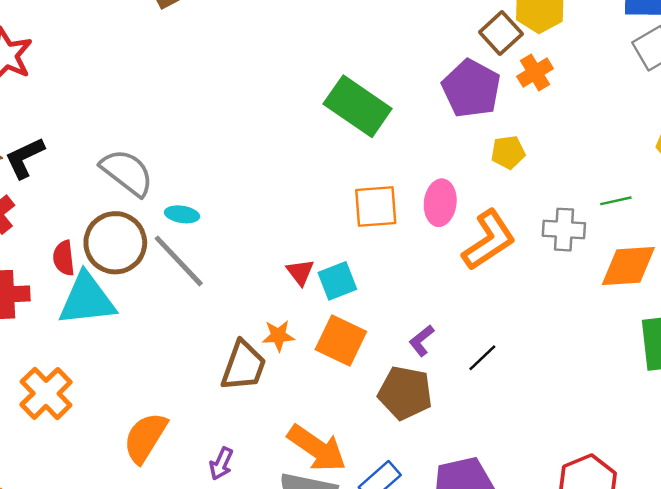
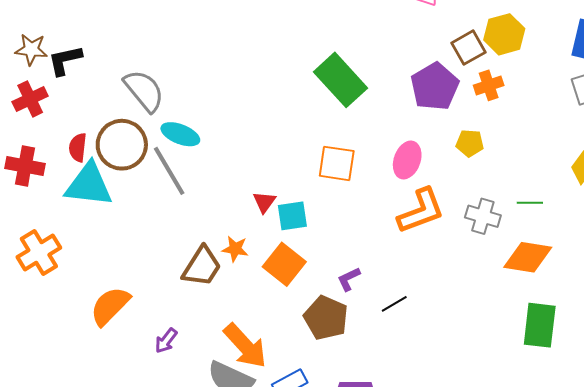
yellow pentagon: (508, 152) -> (470, 143), moved
pink ellipse: (440, 203) -> (407, 160), moved
cyan ellipse: (182, 214) -> (180, 134), size x1.4

